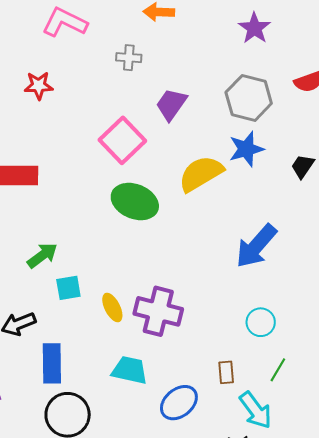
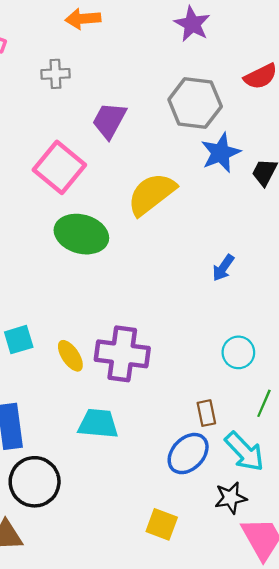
blue star: (246, 149) -> (221, 153), moved
blue arrow: (256, 246) -> (223, 268), size x0.5
blue ellipse: (179, 403) -> (188, 454), moved

